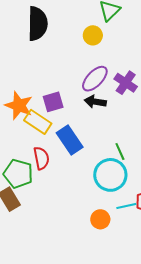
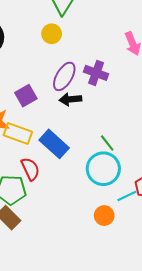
purple square: (53, 102) -> (26, 96), moved

